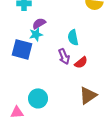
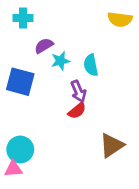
cyan star: (36, 34) -> (60, 61), moved
red semicircle: (81, 62) -> (77, 111), moved
cyan circle: (38, 98) -> (20, 149), moved

